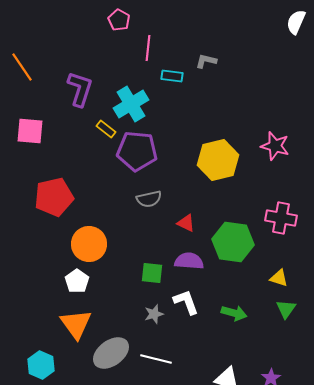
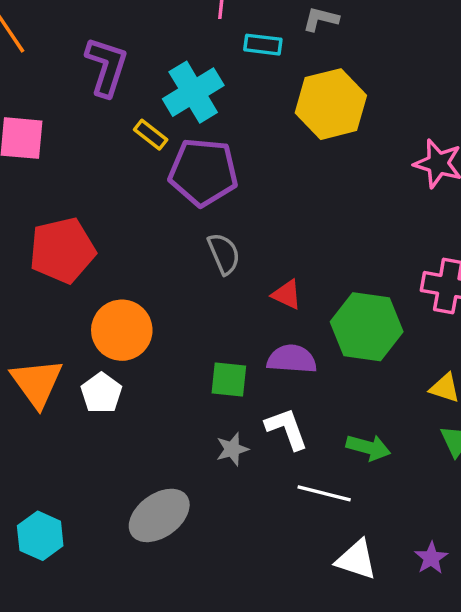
yellow hexagon: (218, 160) -> (331, 104), moved
gray semicircle: (149, 199) -> (224, 254), turned -100
orange triangle: (76, 324) -> (37, 383), moved
white line: (156, 359) -> (324, 493), moved

